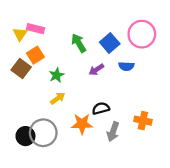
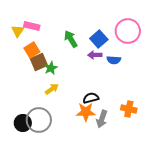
brown square: (21, 68) -> (39, 62), moved, turned 30
purple arrow: (96, 70) -> (95, 55), moved, turned 32
orange star: (82, 124) -> (86, 112), moved

